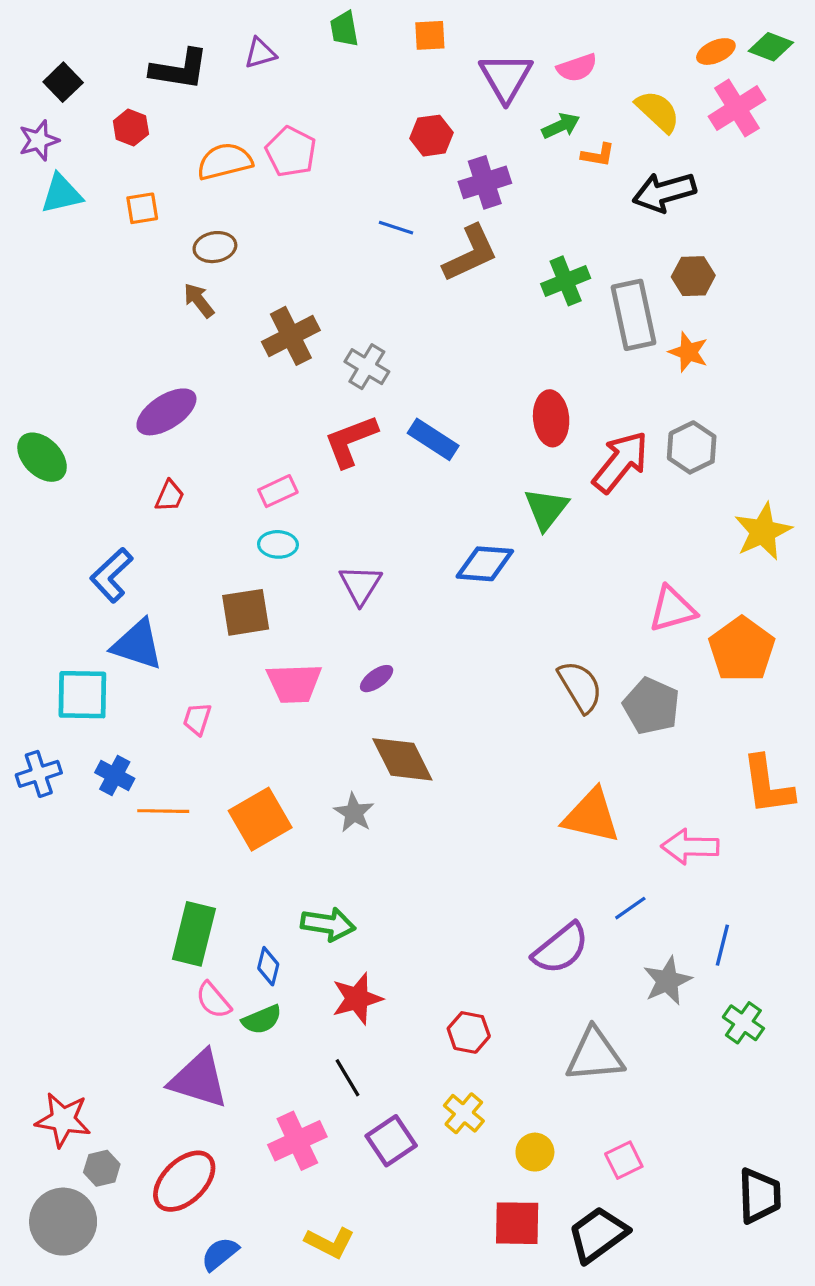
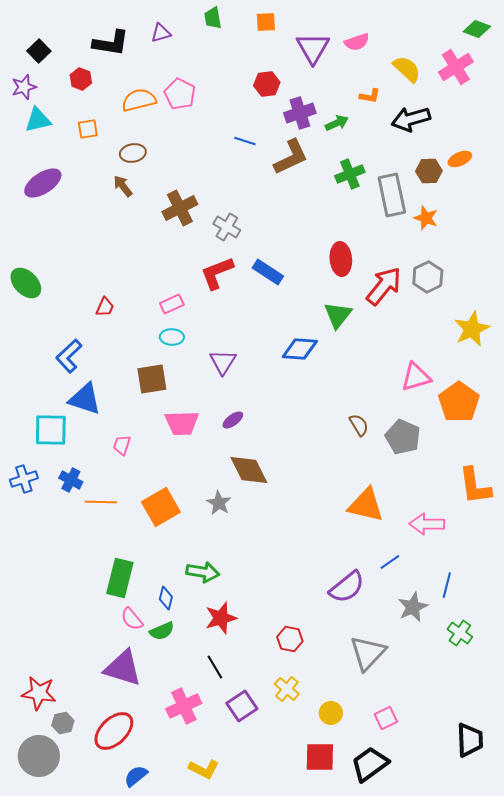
orange ellipse: (716, 52) -> (460, 159), moved
green arrow: (561, 126) -> (337, 123), moved
purple ellipse: (166, 412) -> (43, 183), moved
brown semicircle: (580, 687) -> (359, 425), size x0.7
gray triangle: (595, 1055) -> (368, 653), turned -42

